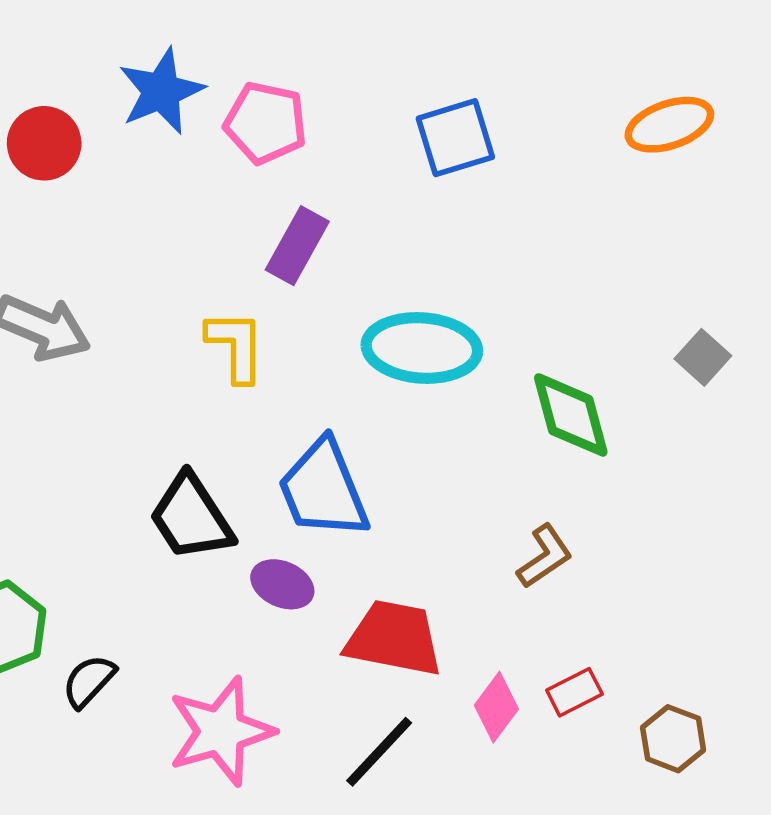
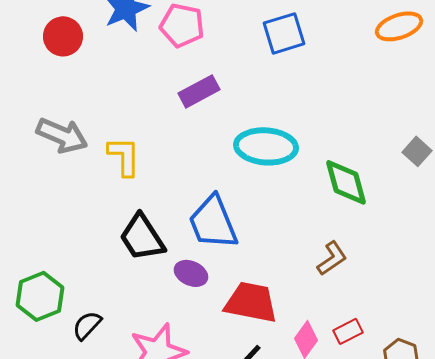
purple rectangle: (297, 246) -> (199, 91), turned 33
yellow L-shape: (236, 346) -> (124, 156), moved

